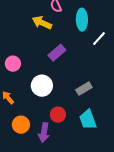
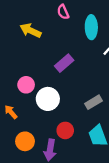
yellow arrow: (42, 23) -> (30, 30), moved
pink circle: (13, 64) -> (26, 85), moved

